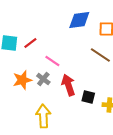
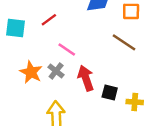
red line: (30, 43) -> (49, 20), moved
orange star: (22, 80) -> (31, 72), turned -30

